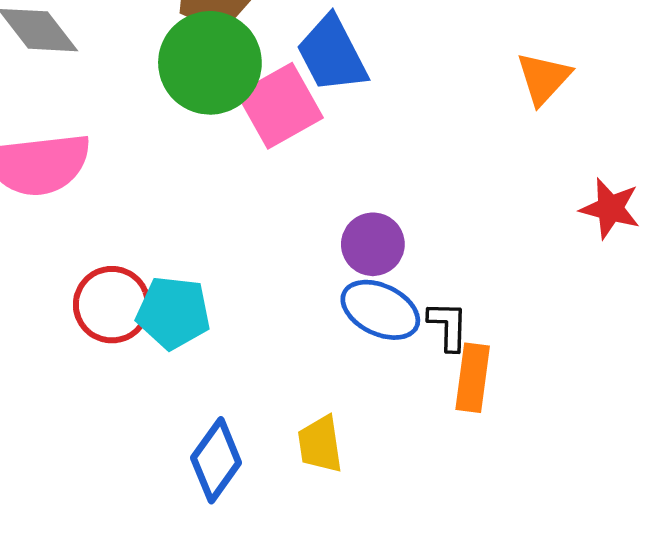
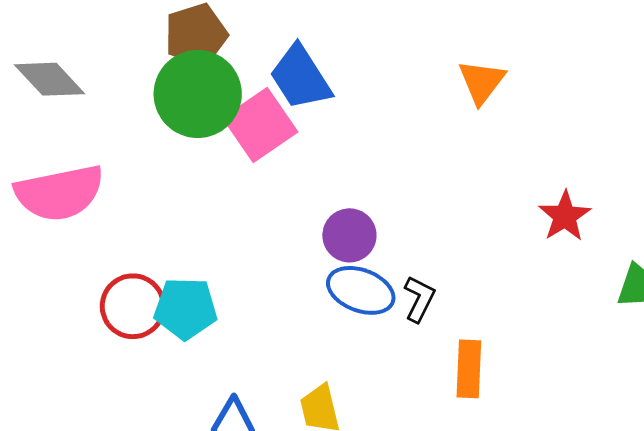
red star: (610, 208) -> (565, 216), moved, turned 30
black L-shape: (448, 326) -> (419, 299), turned 30
orange rectangle: (473, 378) -> (469, 369), moved

